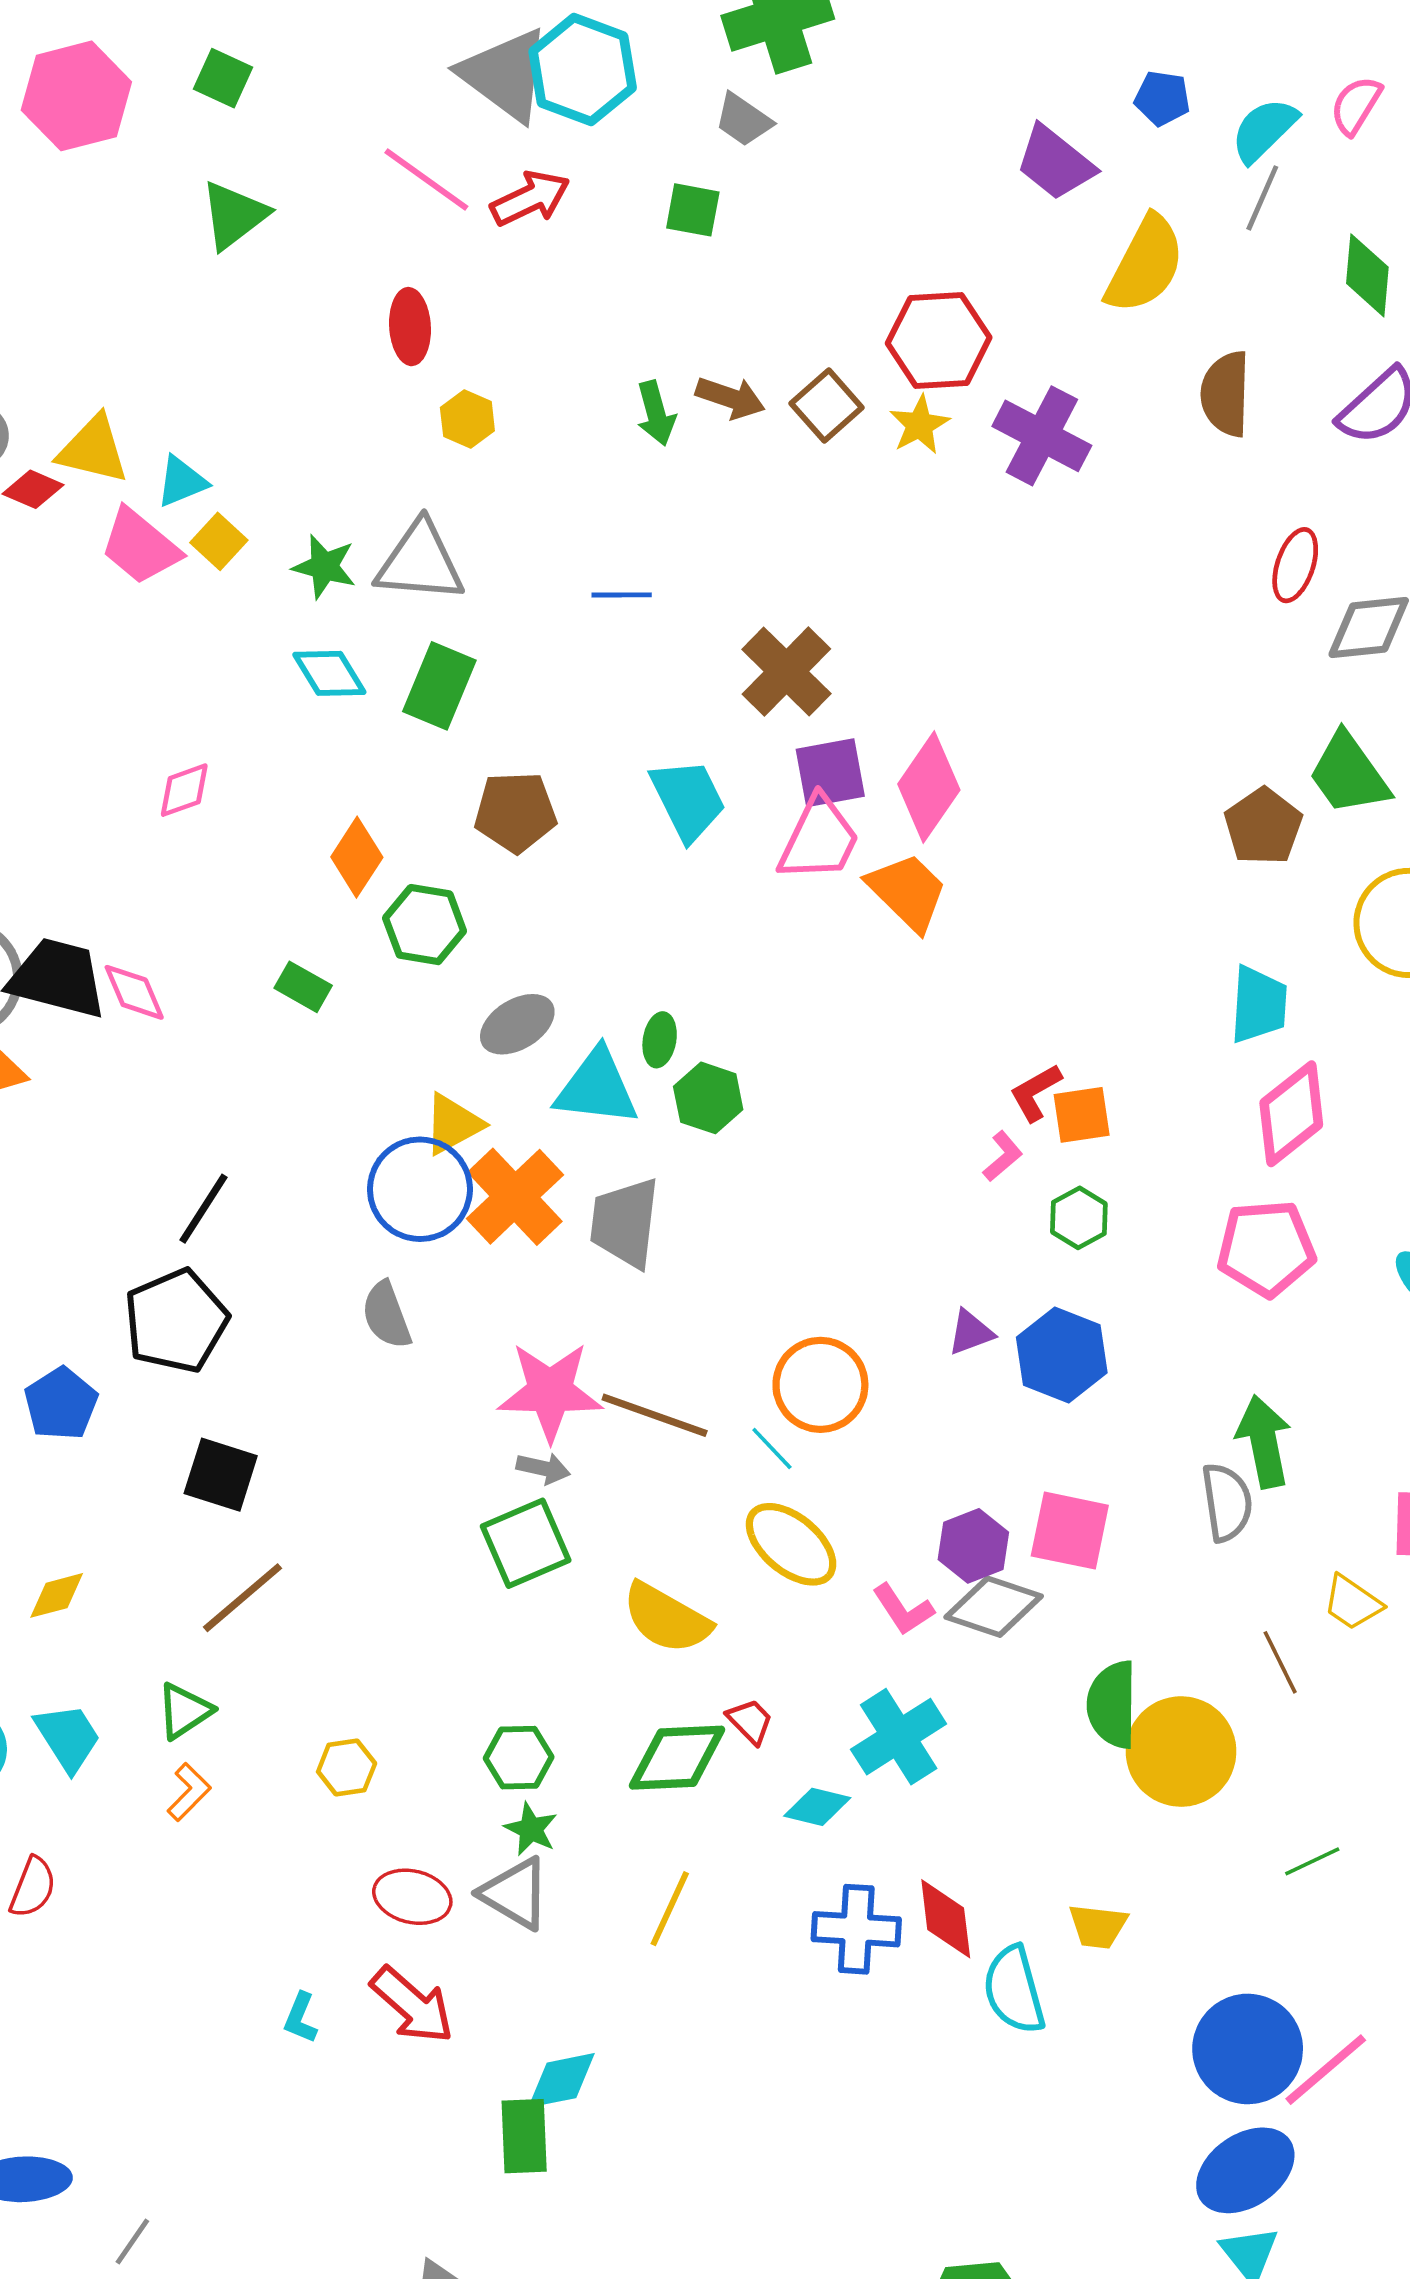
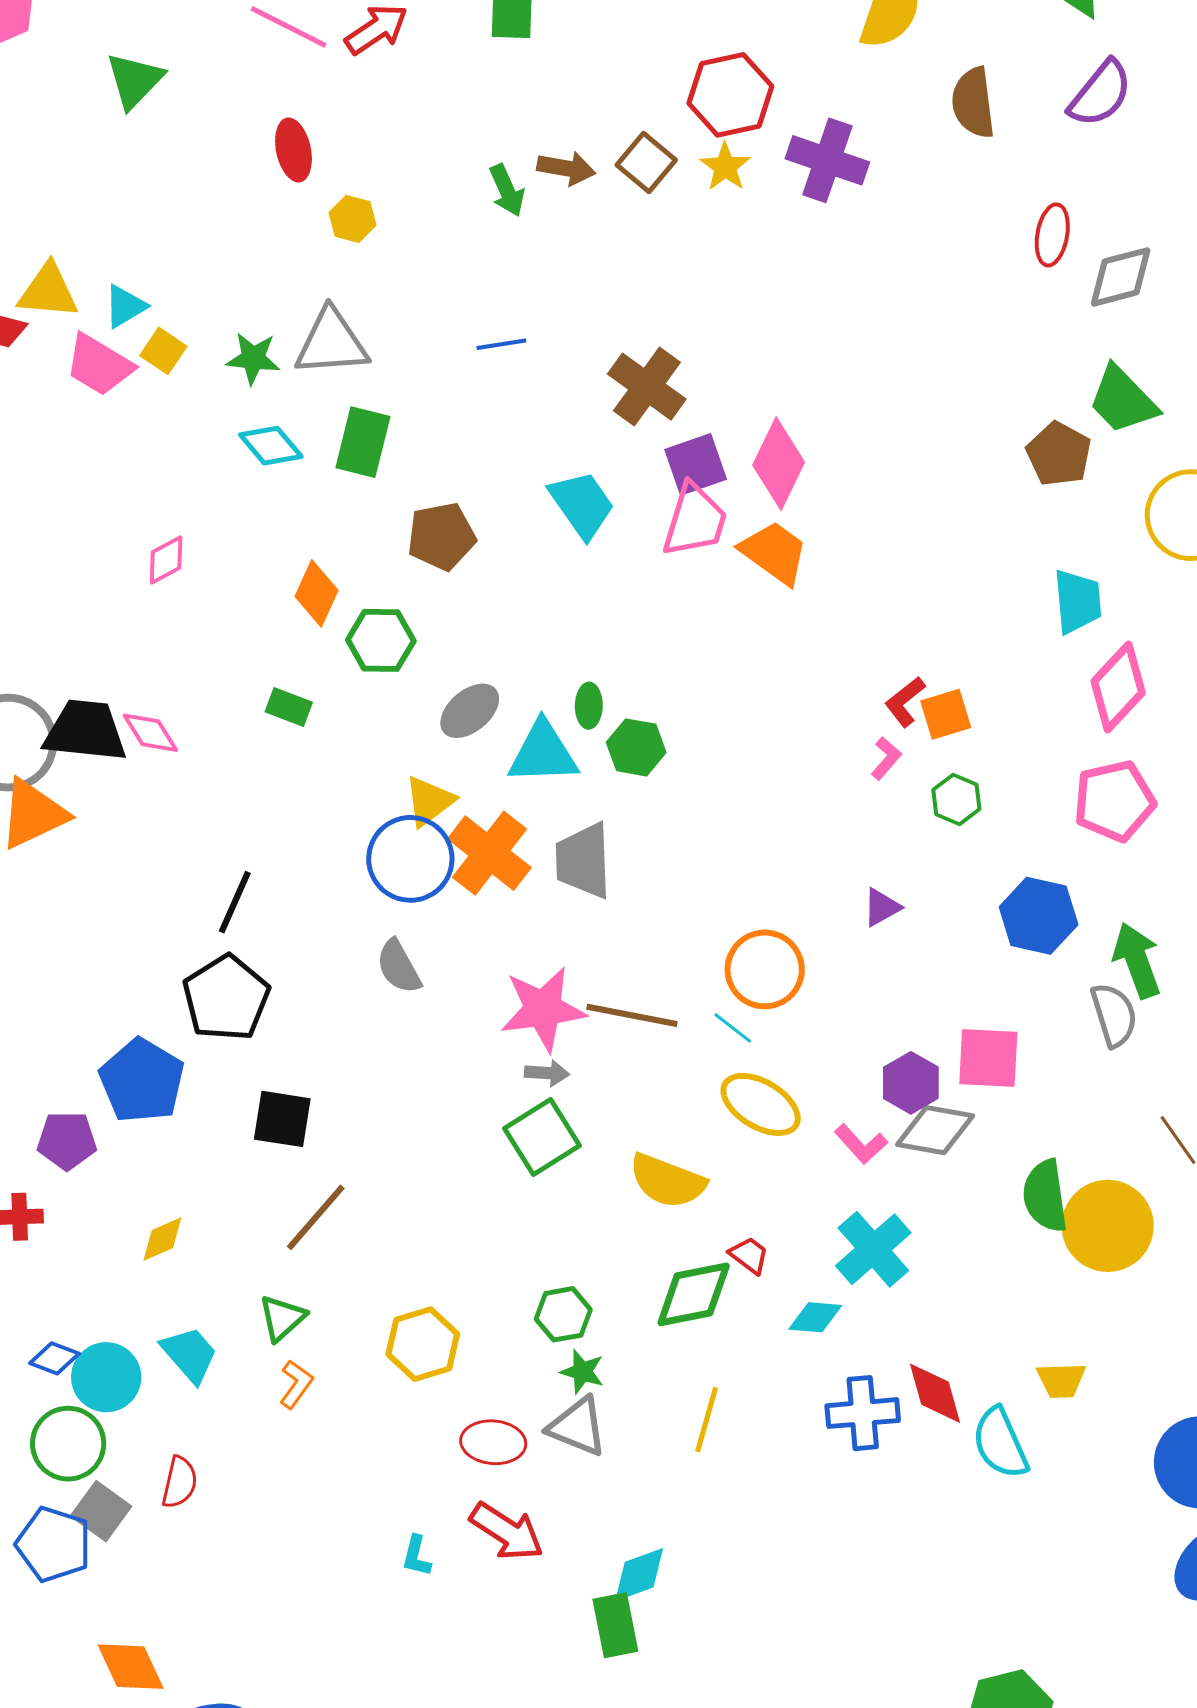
blue hexagon: (1062, 1355) -> (1039, 916), moved
blue pentagon: (61, 1404) -> (142, 1081), size x1.4
yellow hexagon: (347, 1767) -> (423, 1344), size x1.5

